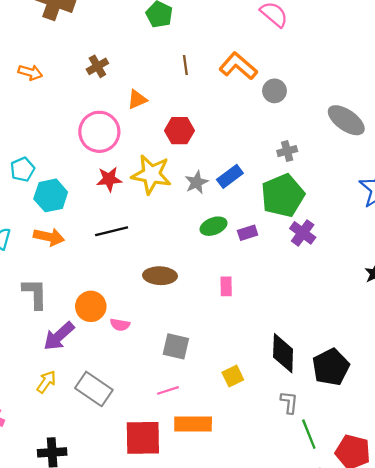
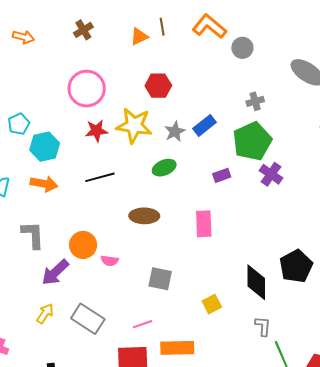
orange triangle: (137, 99) -> (139, 36), moved
green ellipse: (213, 226) -> (164, 168), moved
pink rectangle: (226, 286) -> (204, 224), size x1.5
black pentagon: (331, 367) -> (296, 266), moved
pink line: (168, 390) -> (142, 324), moved

